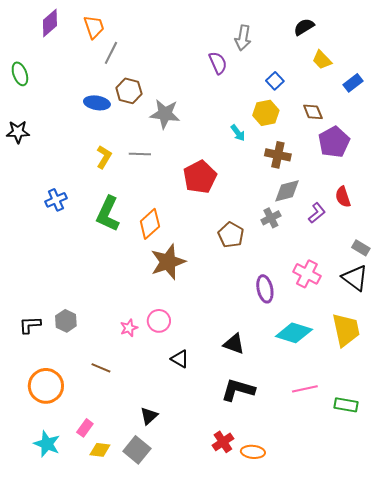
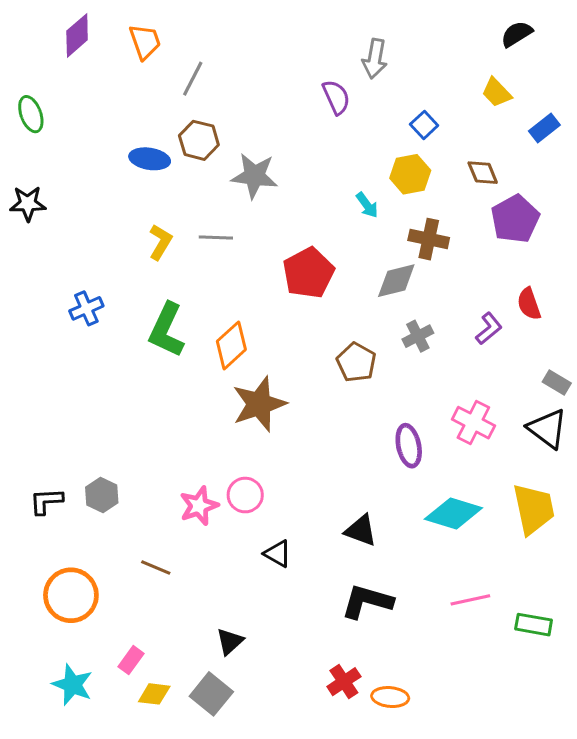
black semicircle: (304, 27) -> (517, 34), moved
gray line: (111, 53) -> (193, 79), moved
gray diamond: (287, 191) -> (396, 281), moved
pink star: (129, 328) -> (199, 506), size x1.4

